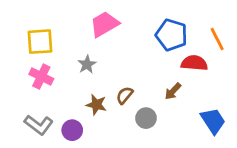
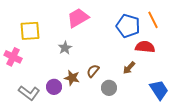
orange line: (217, 39) -> (153, 20), moved
pink cross: (41, 76) -> (13, 57), moved
purple circle: (72, 130) -> (54, 87), moved

